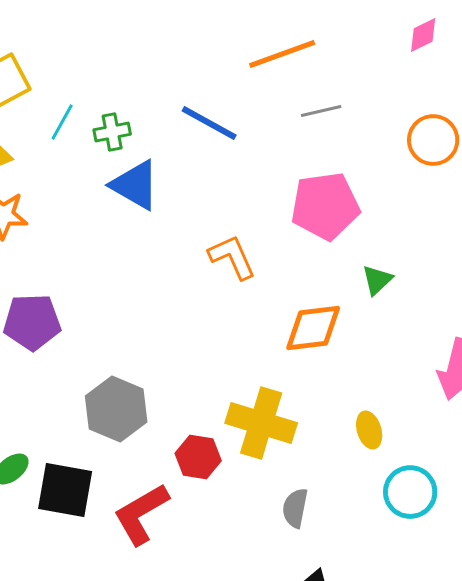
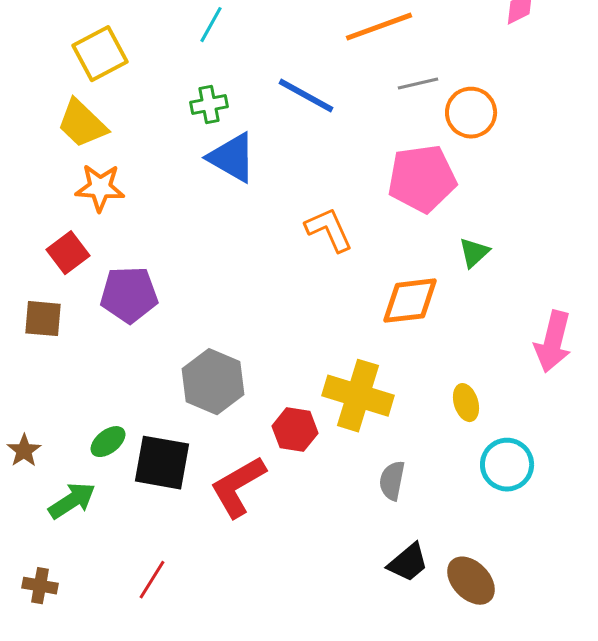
cyan line: (62, 122) -> (211, 25), moved
orange circle: (433, 140) -> (471, 113), moved

